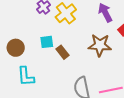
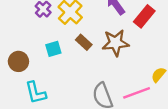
brown rectangle: (62, 52) -> (84, 42), moved

